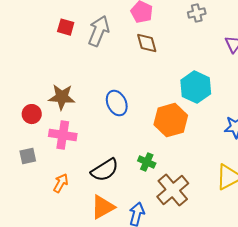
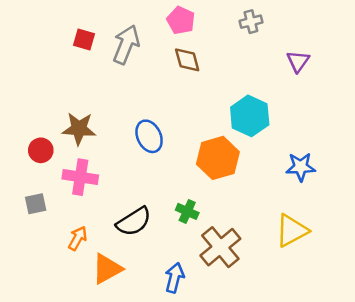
orange triangle: (103, 207) -> (107, 269), moved

